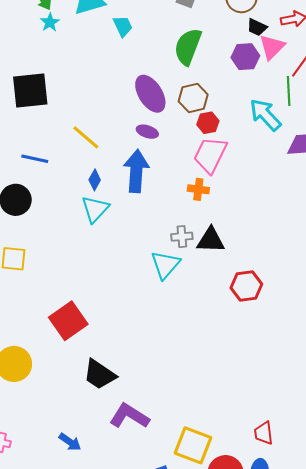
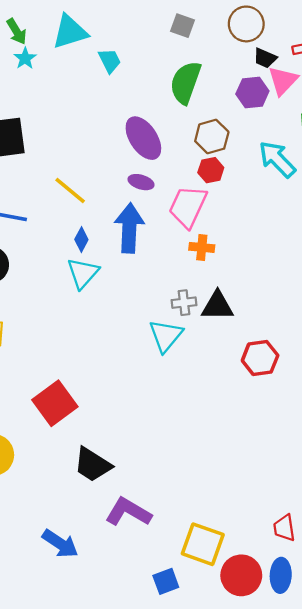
brown hexagon: (193, 98) -> (212, 137), moved
pink trapezoid: (210, 155) -> (188, 207), moved
blue arrow: (70, 442) -> (60, 544), size x1.4

